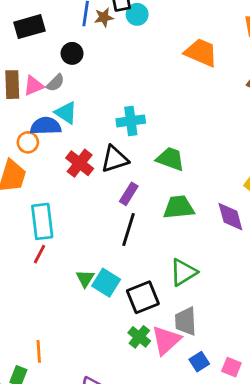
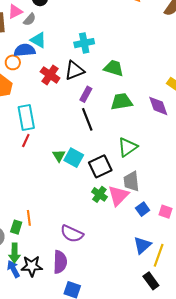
pink triangle: (34, 86) -> (15, 12), moved
black line: (129, 230) -> (87, 119), turned -35
orange line: (39, 351) -> (29, 218), moved

